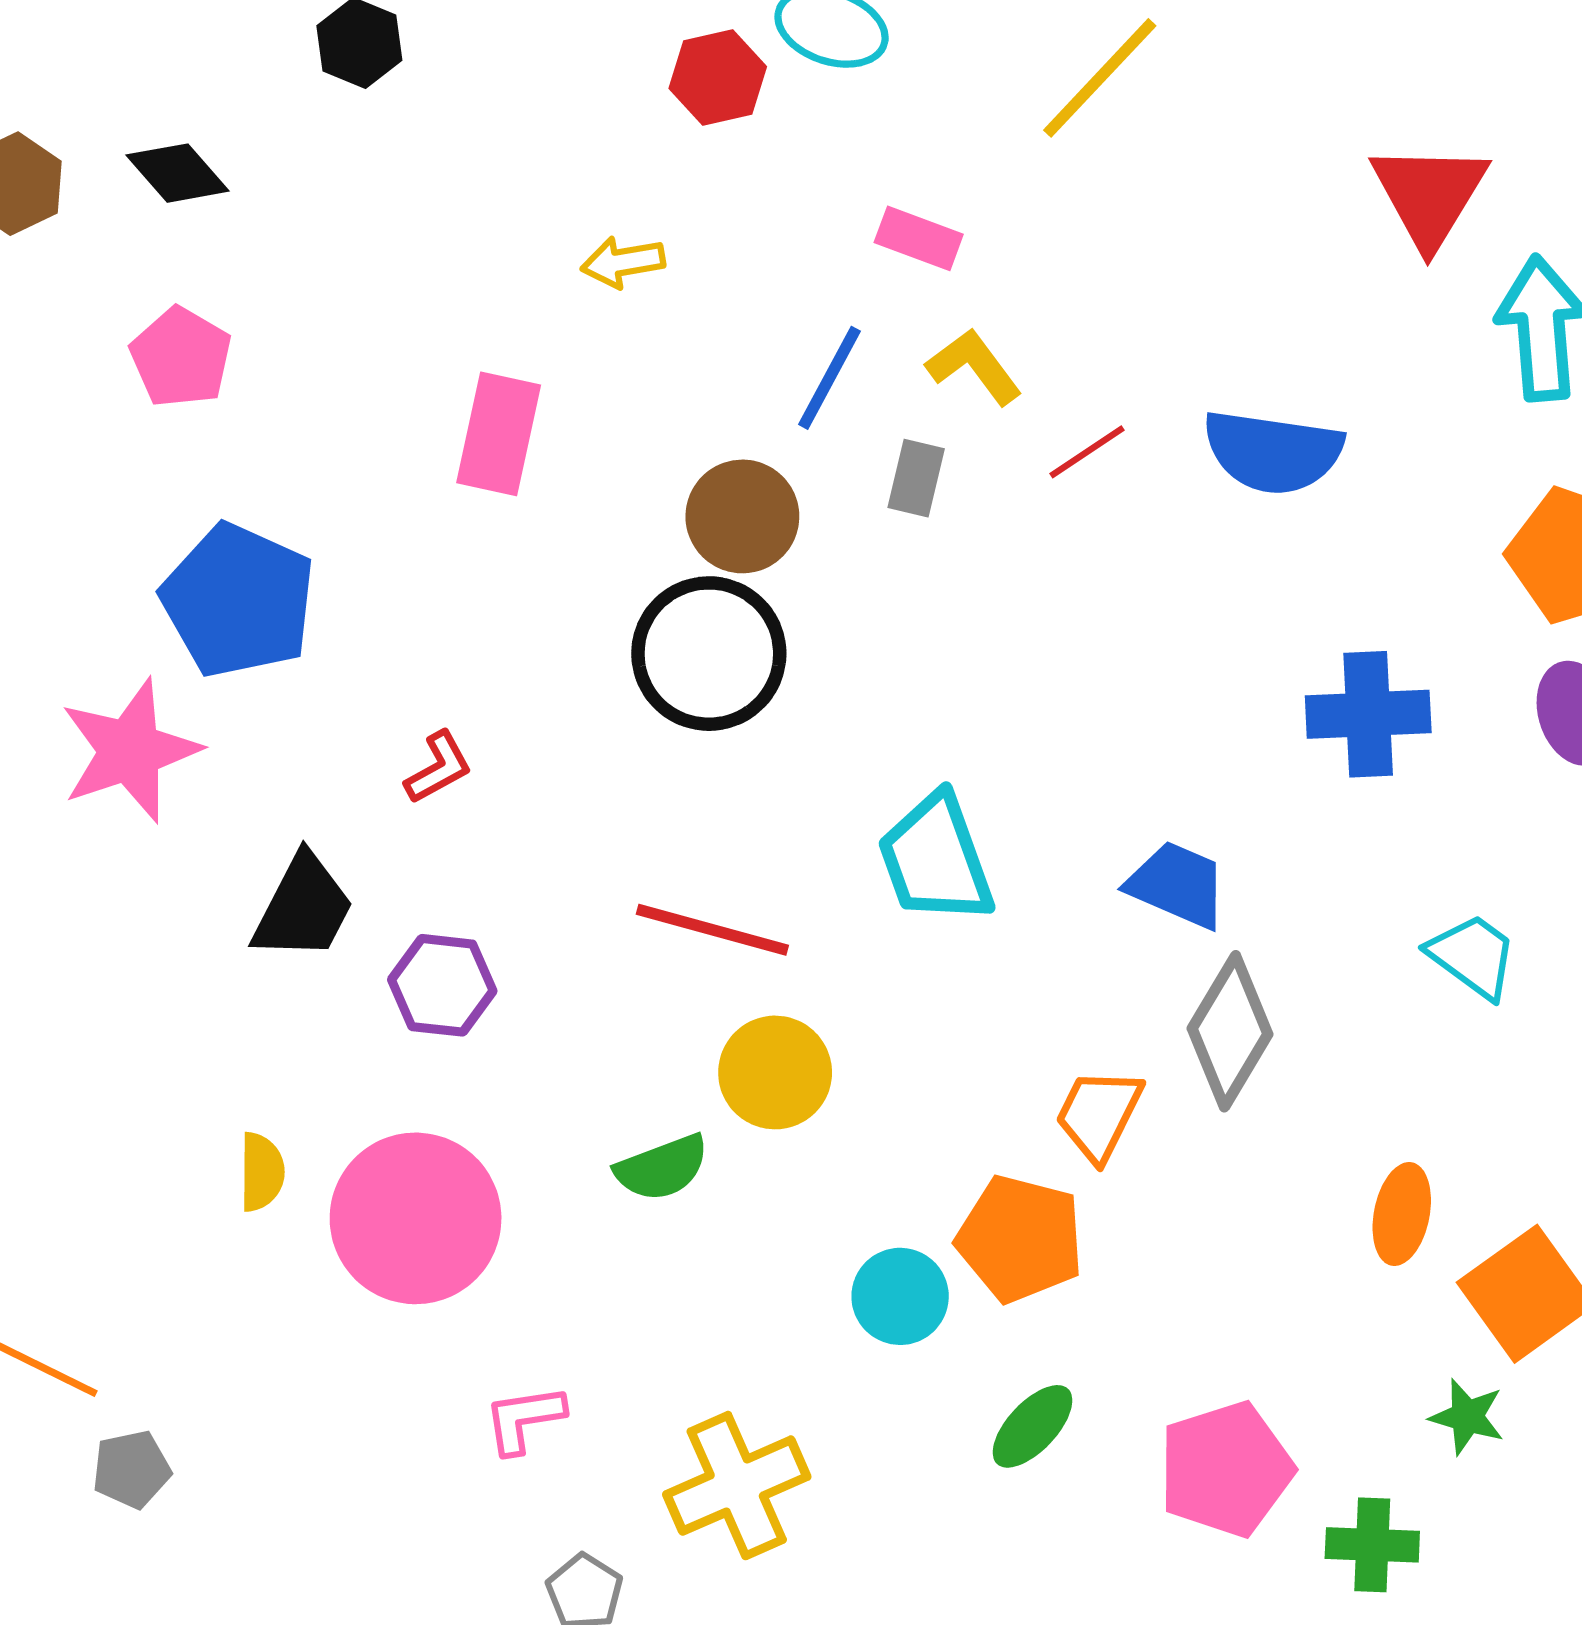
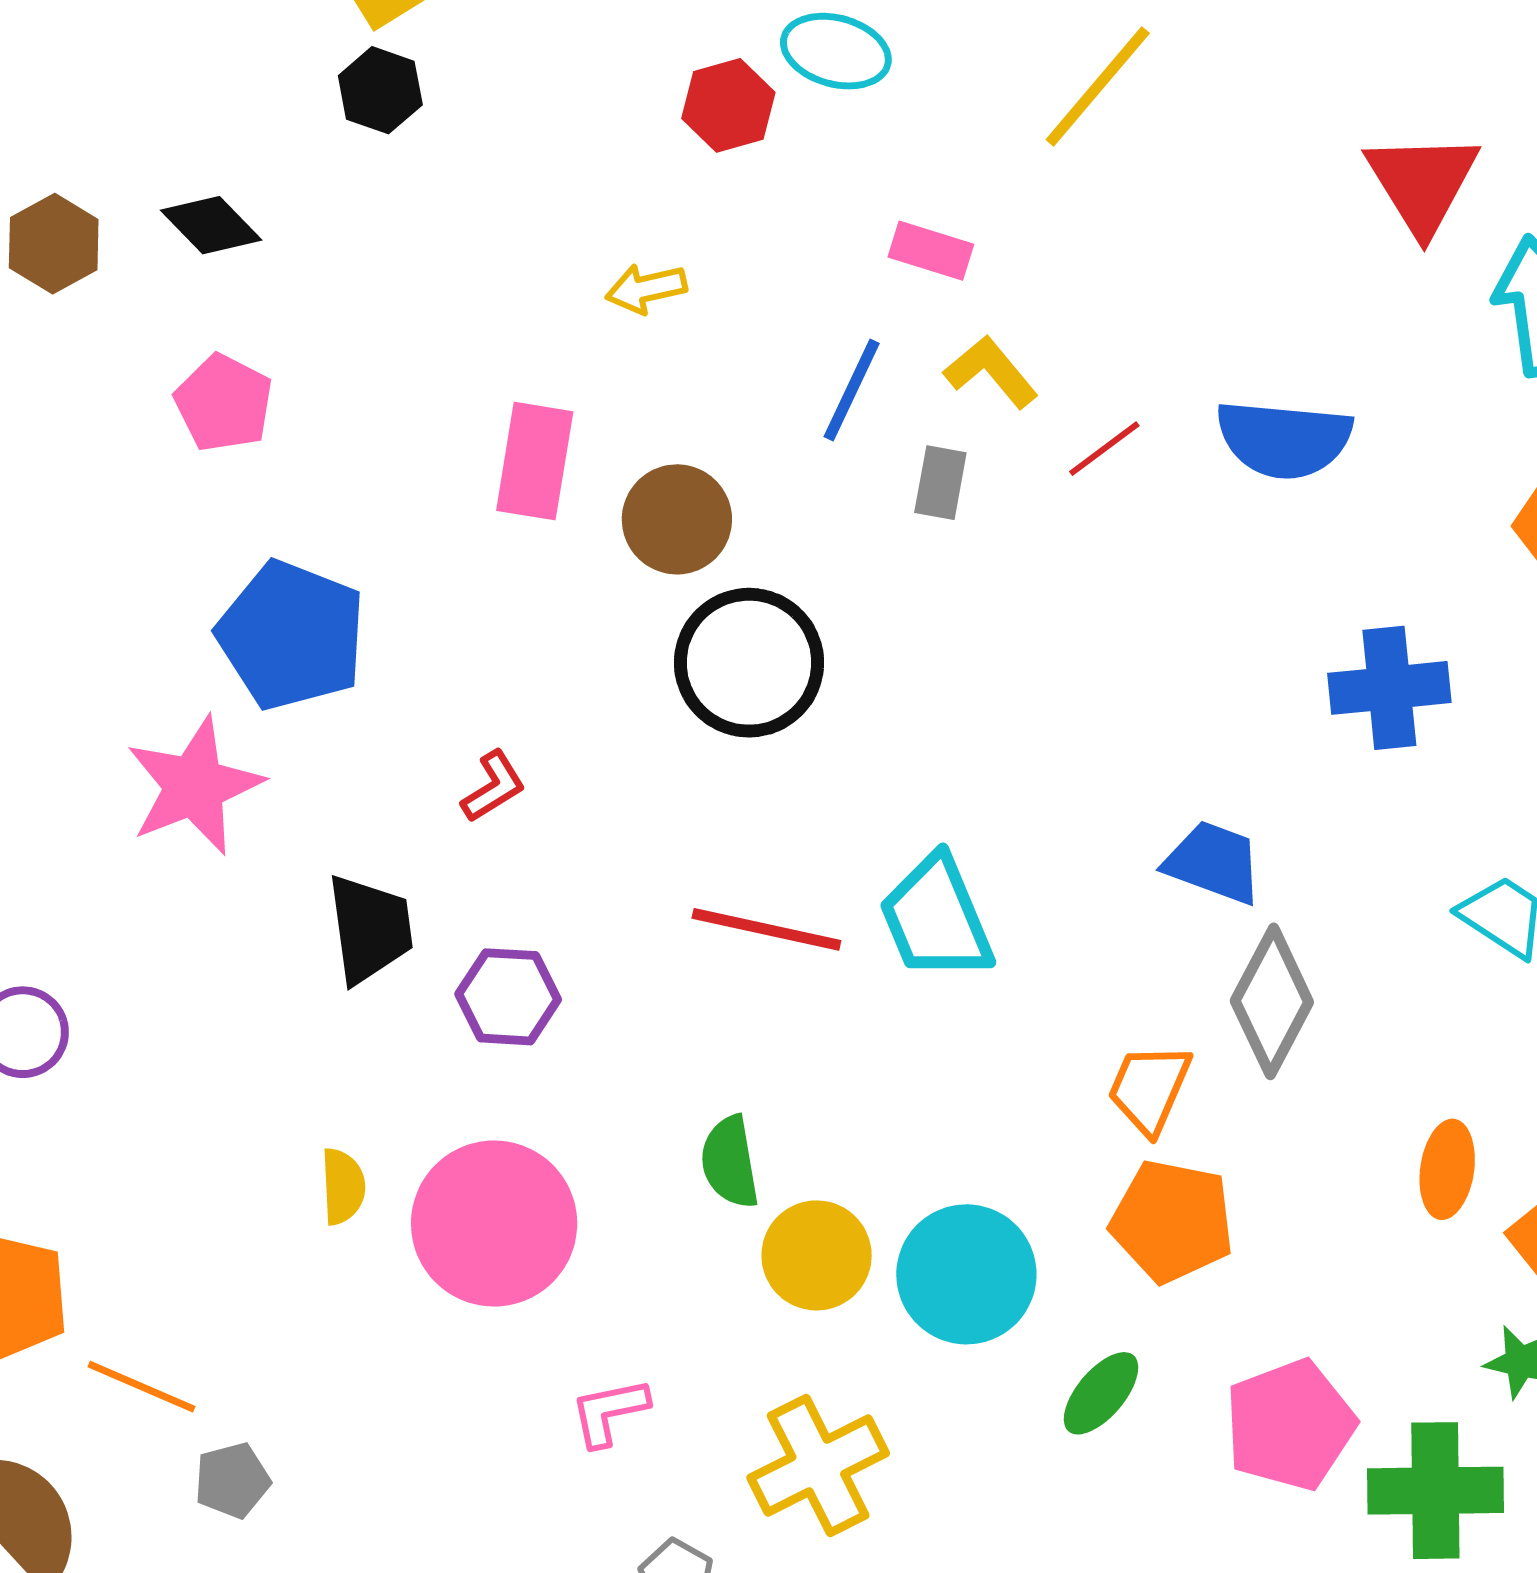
brown circle: (742, 516) -> (677, 519), moved
cyan trapezoid: (936, 859) -> (936, 918), moved
black trapezoid: (303, 908) -> (370, 929), turned -32
yellow circle: (775, 1072) -> (817, 1255), moved
green semicircle: (662, 1168) -> (730, 1162), turned 104
orange pentagon: (1020, 1239) -> (1172, 1221), moved
cyan circle: (900, 1296) -> (966, 1274), size x1.5
green cross: (1372, 1545) -> (1435, 1491), size x1.5

